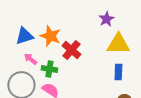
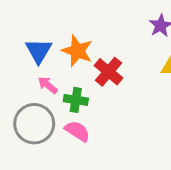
blue triangle: (24, 36) -> (39, 51), turned -42

